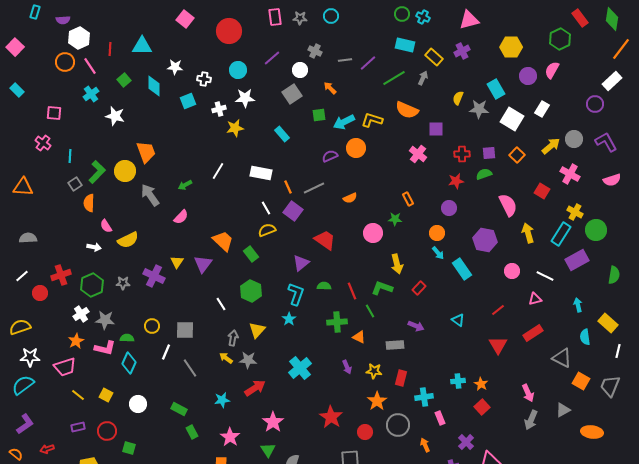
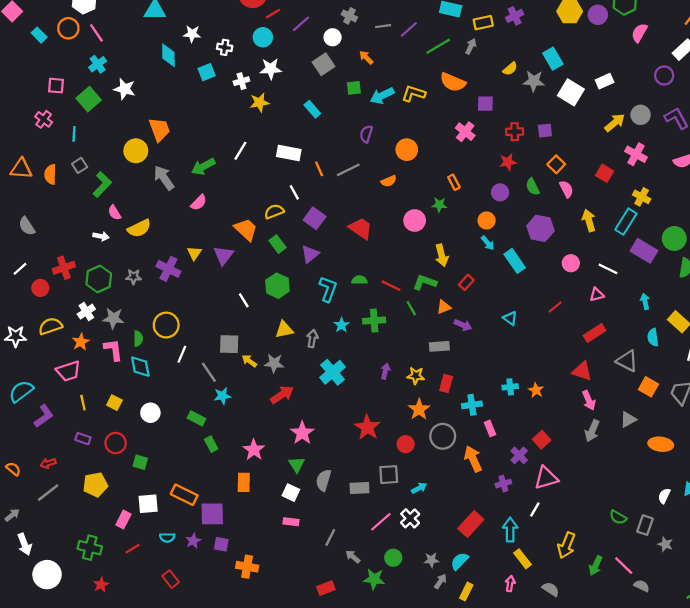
red line: (110, 49) -> (273, 14), moved, turned 56
yellow rectangle: (434, 57) -> (483, 23), turned -54
pink semicircle: (552, 70) -> (639, 33), moved
purple circle: (528, 76) -> (598, 15), moved
green square: (124, 80) -> (89, 99), moved, size x1.5
cyan rectangle: (17, 90) -> (39, 35), moved
yellow semicircle: (458, 98) -> (510, 69), turned -152
white rectangle: (542, 109) -> (605, 81), turned 35
orange circle: (356, 148) -> (407, 150), moved
orange square: (517, 155) -> (556, 164), moved
purple semicircle: (330, 156) -> (366, 134), turned -49
green L-shape: (97, 172) -> (102, 185), moved
green semicircle: (484, 174) -> (533, 187), moved, turned -98
green arrow: (185, 185) -> (203, 167), size x1.5
orange semicircle: (89, 203) -> (50, 174), moved
pink semicircle: (508, 205) -> (566, 189), size x0.7
purple square: (293, 211) -> (315, 218), moved
yellow semicircle: (267, 230) -> (274, 211), moved
green circle: (596, 230) -> (674, 238), moved
gray semicircle: (28, 238) -> (27, 226), turned -120
purple rectangle: (577, 260) -> (644, 251), turned 60
purple triangle: (301, 263) -> (310, 254), moved
red line: (352, 291) -> (391, 286), turned -42
cyan star: (289, 319) -> (342, 325), moved
yellow circle: (152, 326) -> (166, 325), size x1.5
yellow semicircle: (20, 327) -> (50, 326), moved
gray square: (185, 330) -> (229, 344), moved
yellow triangle: (257, 330) -> (284, 330), turned 36
orange triangle: (359, 337) -> (444, 307), moved, turned -48
green semicircle: (127, 338) -> (138, 339), turned 88
gray arrow: (233, 338) -> (312, 339), moved
red triangle: (498, 345) -> (582, 371), moved, turned -42
pink L-shape: (105, 348) -> (113, 350), turned -110
white star: (30, 357) -> (16, 336), moved
cyan diamond: (129, 363) -> (140, 367), turned -35
purple arrow: (347, 367) -> (385, 371), turned -144
yellow line: (78, 395) -> (83, 403), turned 40
cyan star: (222, 400) -> (222, 396), moved
red square: (482, 407) -> (542, 440), moved
purple L-shape: (25, 424) -> (44, 416), moved
purple rectangle: (78, 427) -> (83, 439), turned 32
orange arrow: (425, 445) -> (473, 459), size x1.6

